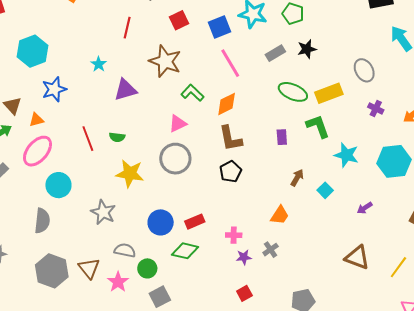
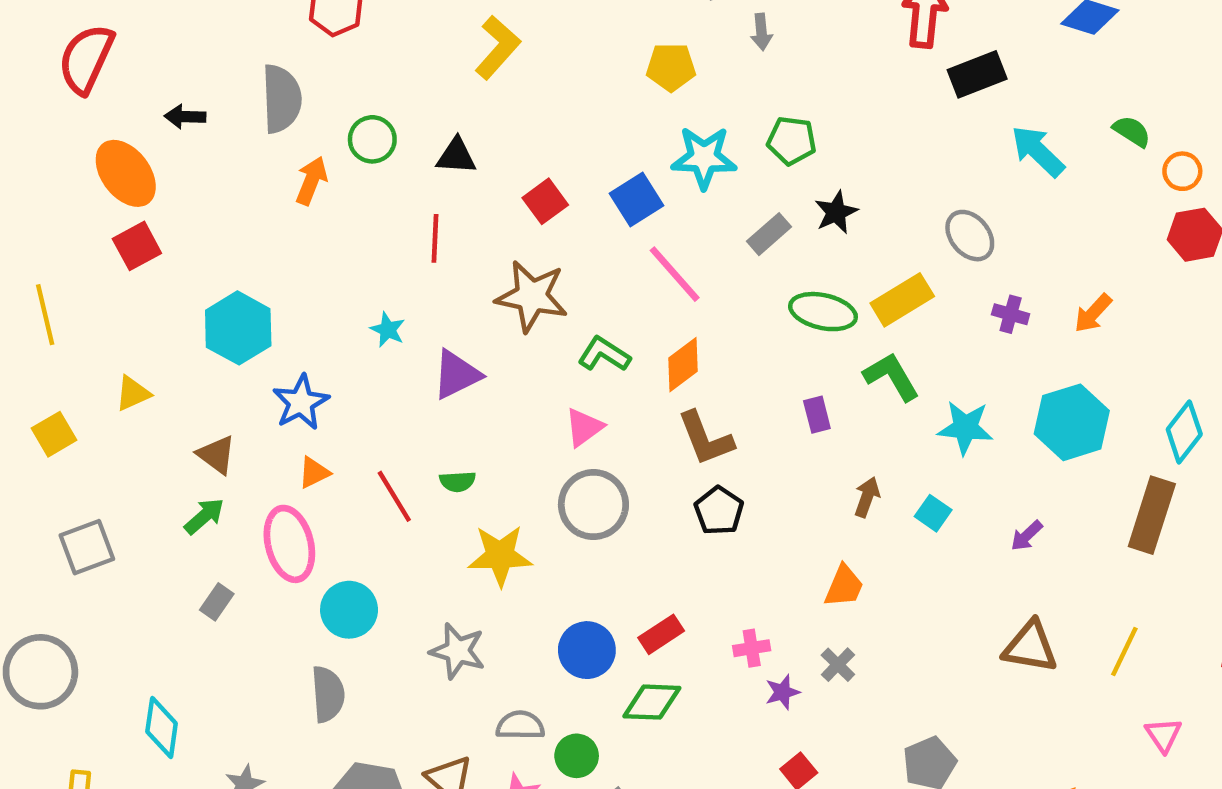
orange triangle: (36, 120) -> (314, 473), moved
pink ellipse: (37, 151) -> (289, 544), turned -44

